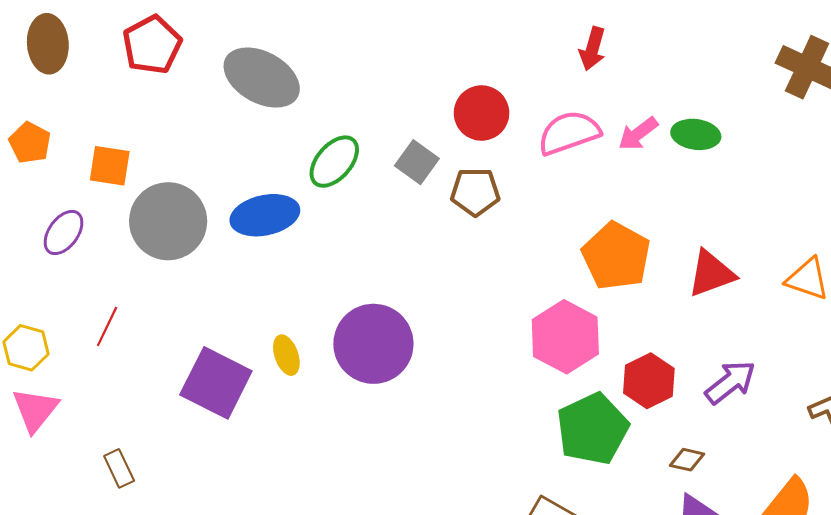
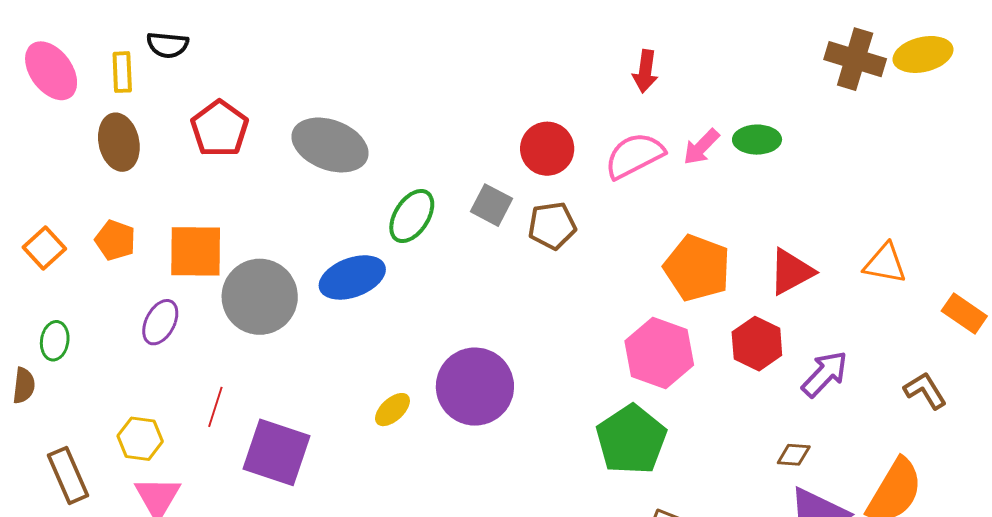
orange square: (110, 166) -> (196, 251), size x1.4
yellow ellipse: (286, 355) -> (392, 410), turned 75
red hexagon: (649, 381) -> (757, 344), moved
purple square: (216, 383) -> (277, 452), moved
green pentagon: (593, 429) -> (631, 440), moved

